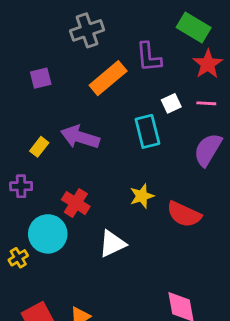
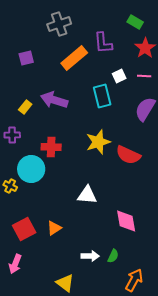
green rectangle: (194, 28) -> (135, 22), size x0.7
yellow star: (142, 196) -> (98, 142), size x1.4
red cross: (76, 203) -> (51, 147), turned -30
white triangle: (112, 244) -> (87, 195), moved, turned 30
yellow cross: (18, 258) -> (10, 186), turned -32

